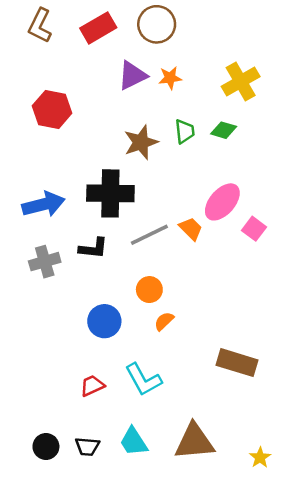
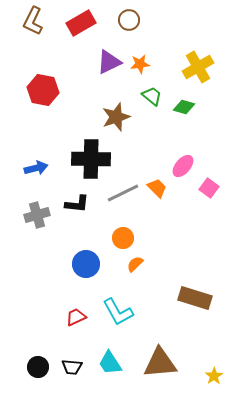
brown circle: (157, 24) -> (129, 20), size x0.7
green trapezoid: (185, 131) -> (152, 96), moved, turned -45
pink ellipse: (222, 202) -> (183, 166), size x0.7
blue arrow: (44, 204) -> (36, 168), size x0.7

